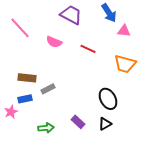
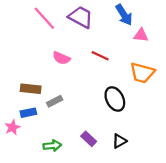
pink line: (20, 28) -> (44, 18), moved
pink semicircle: (54, 42) -> (61, 58), moved
black ellipse: (108, 99) -> (115, 99), moved

